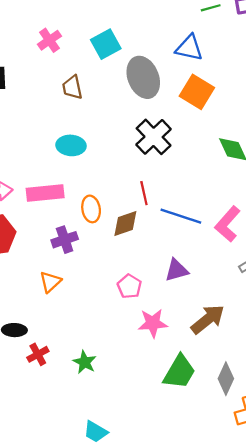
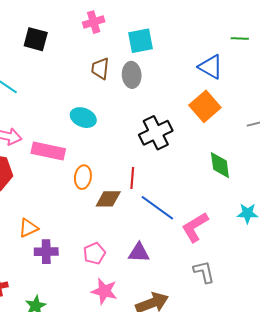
gray ellipse: (143, 77) -> (132, 75), moved, size x0.7
purple cross: (65, 240) -> (46, 252), moved

